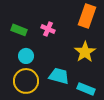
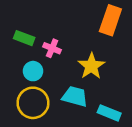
pink cross: (48, 29) -> (52, 48), moved
yellow star: (85, 52) -> (91, 66), moved

